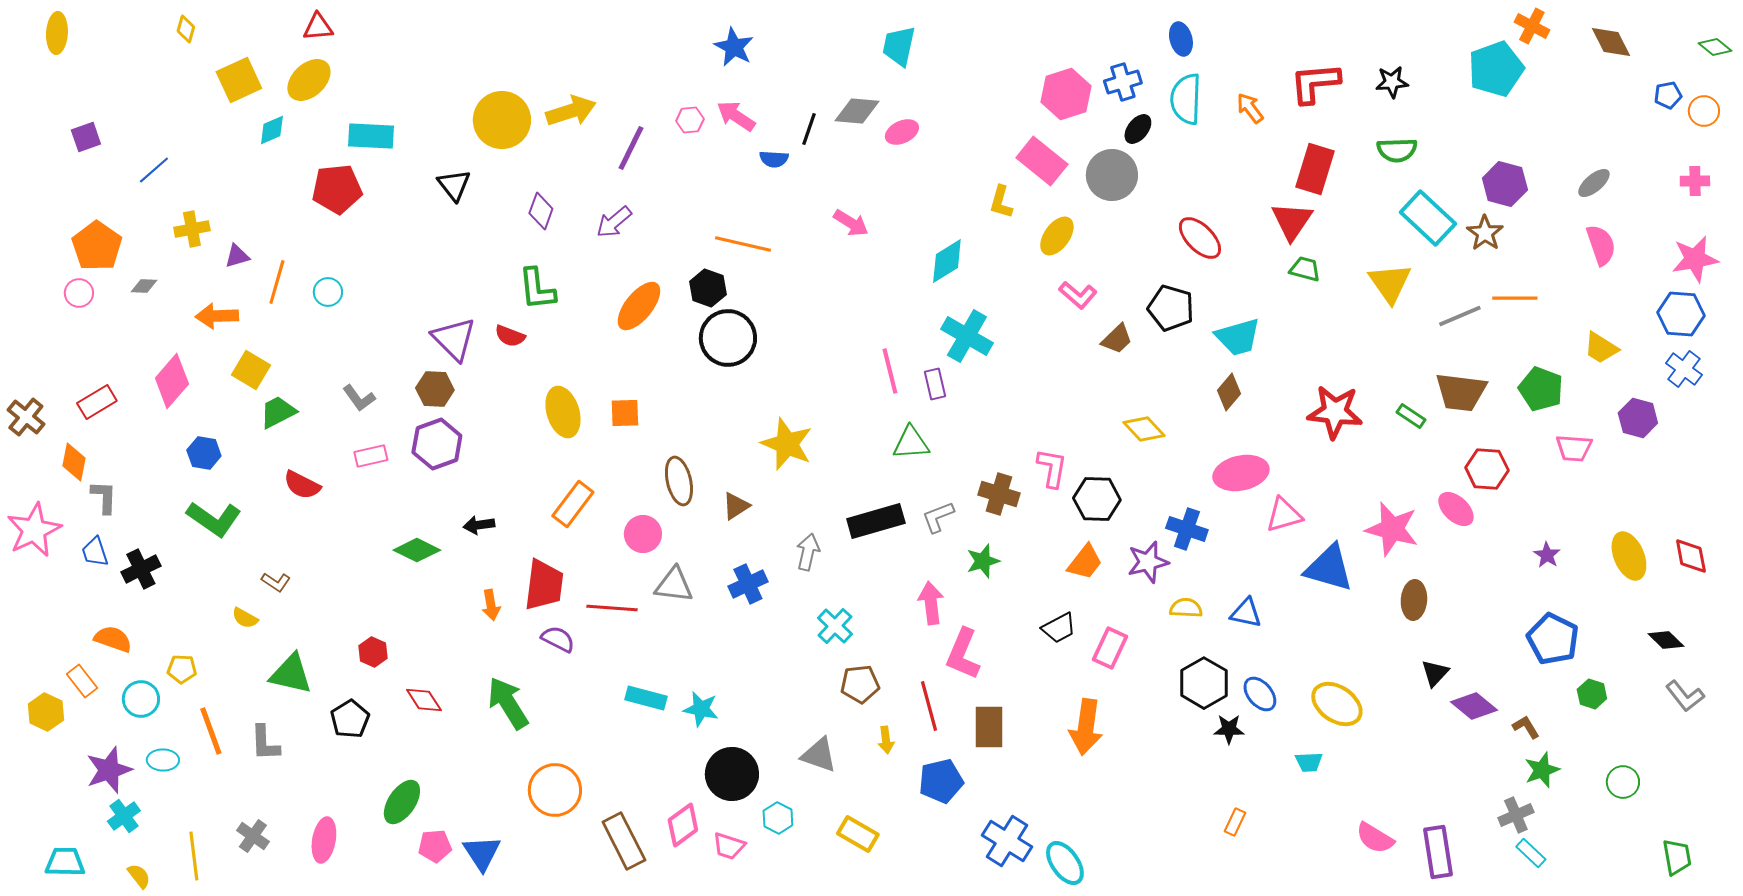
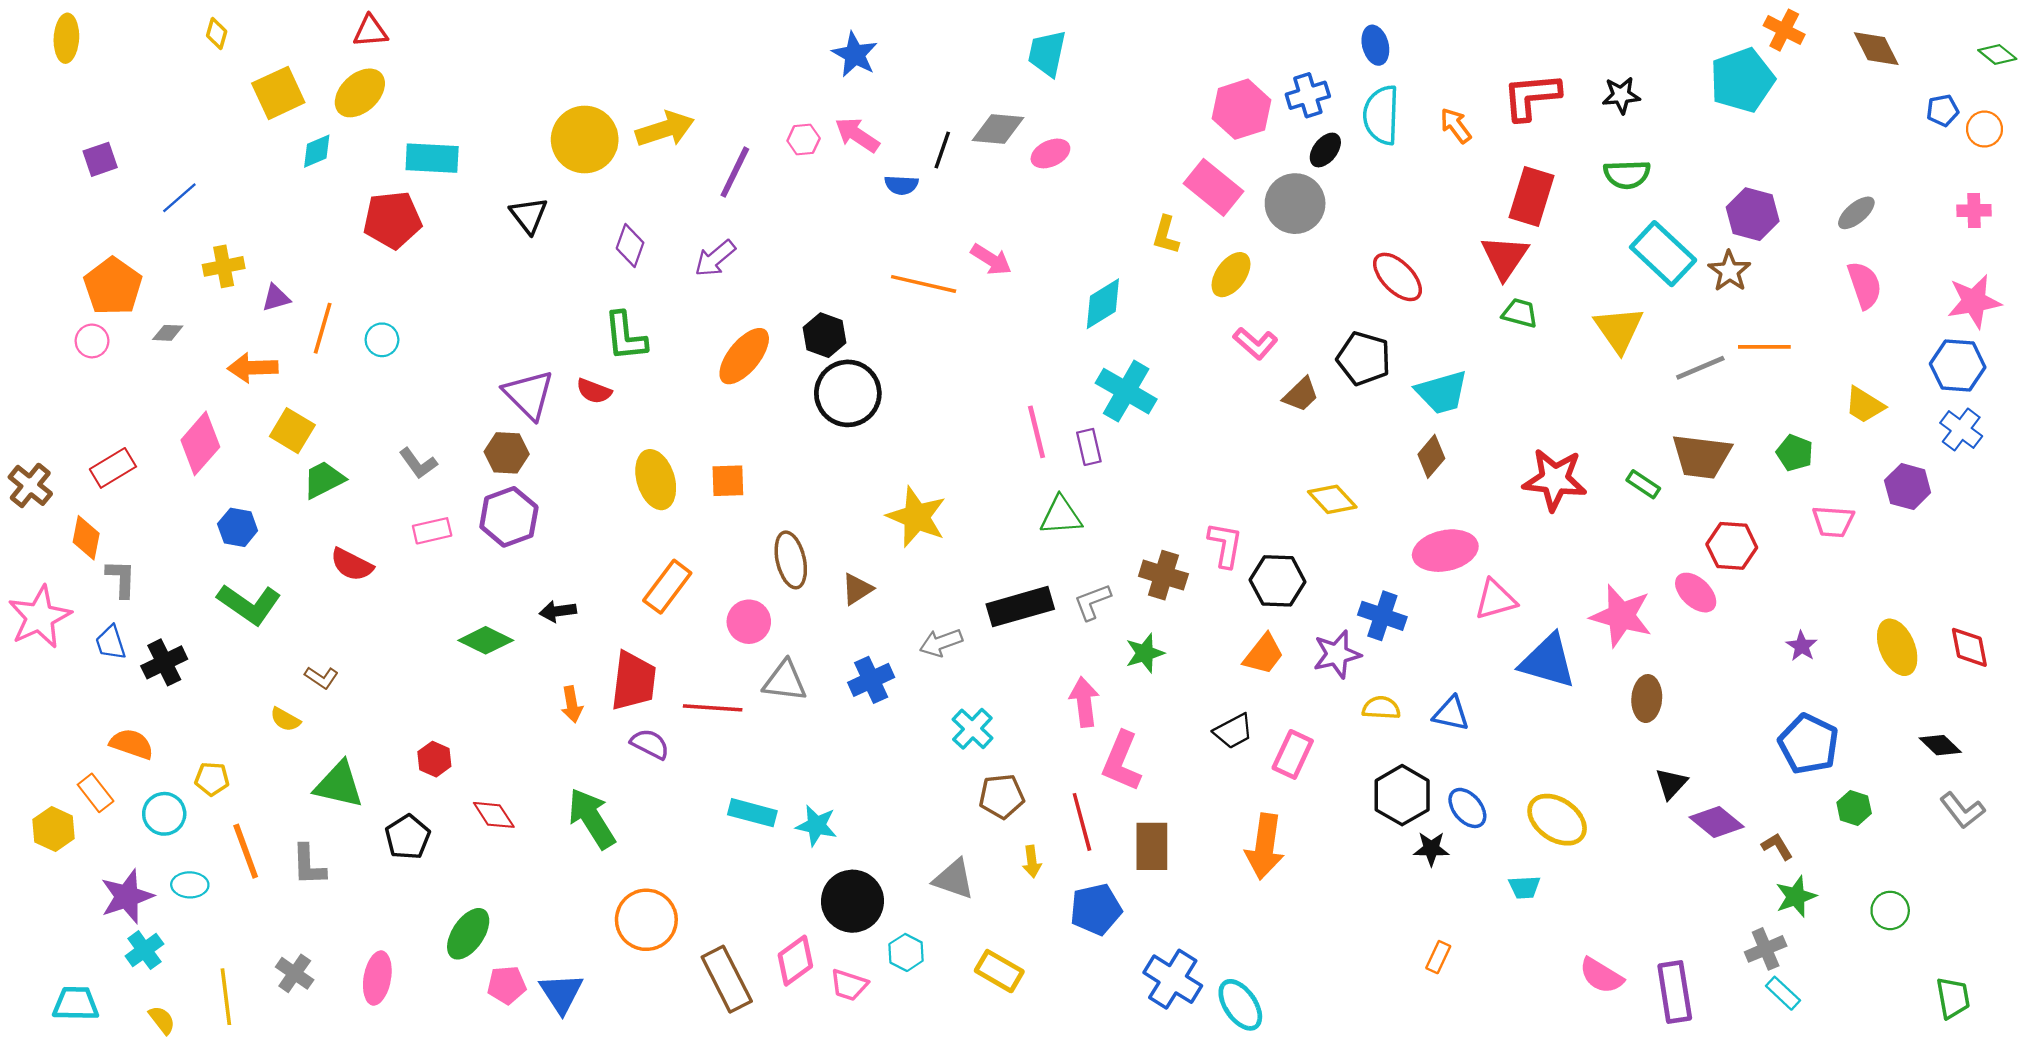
orange line: (743, 244) -> (924, 284), moved
green pentagon: (1541, 389) -> (1795, 453), size x0.7
gray arrow: (808, 552) -> (941, 643), turned -123

